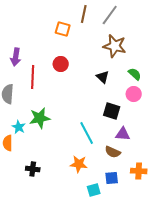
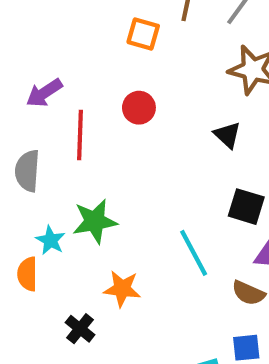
purple arrow: (16, 57) -> (44, 93), turned 48
orange star: (79, 164) -> (122, 289), moved
black cross: (33, 169) -> (80, 329), turned 32

